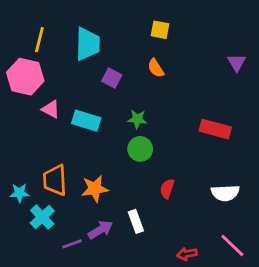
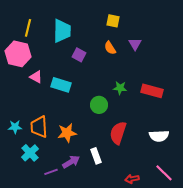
purple triangle: (237, 62) -> (135, 44), moved
green star: (137, 119) -> (120, 88), moved
red semicircle: (167, 189) -> (118, 133), size x1.6
cyan star: (20, 193) -> (15, 127), moved

